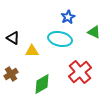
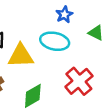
yellow triangle: (32, 51) -> (21, 56), size x1.6

